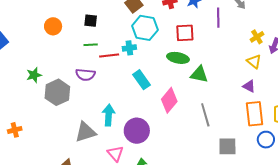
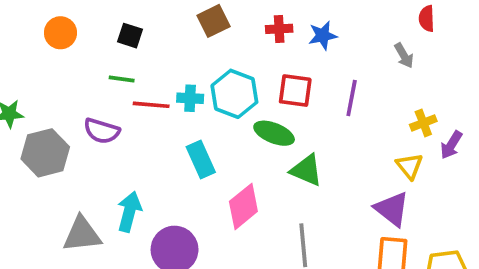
purple line: (218, 18) -> (352, 98), moved
cyan hexagon: (145, 28) -> (234, 94), moved
purple triangle: (249, 86) -> (392, 209), size x1.5

